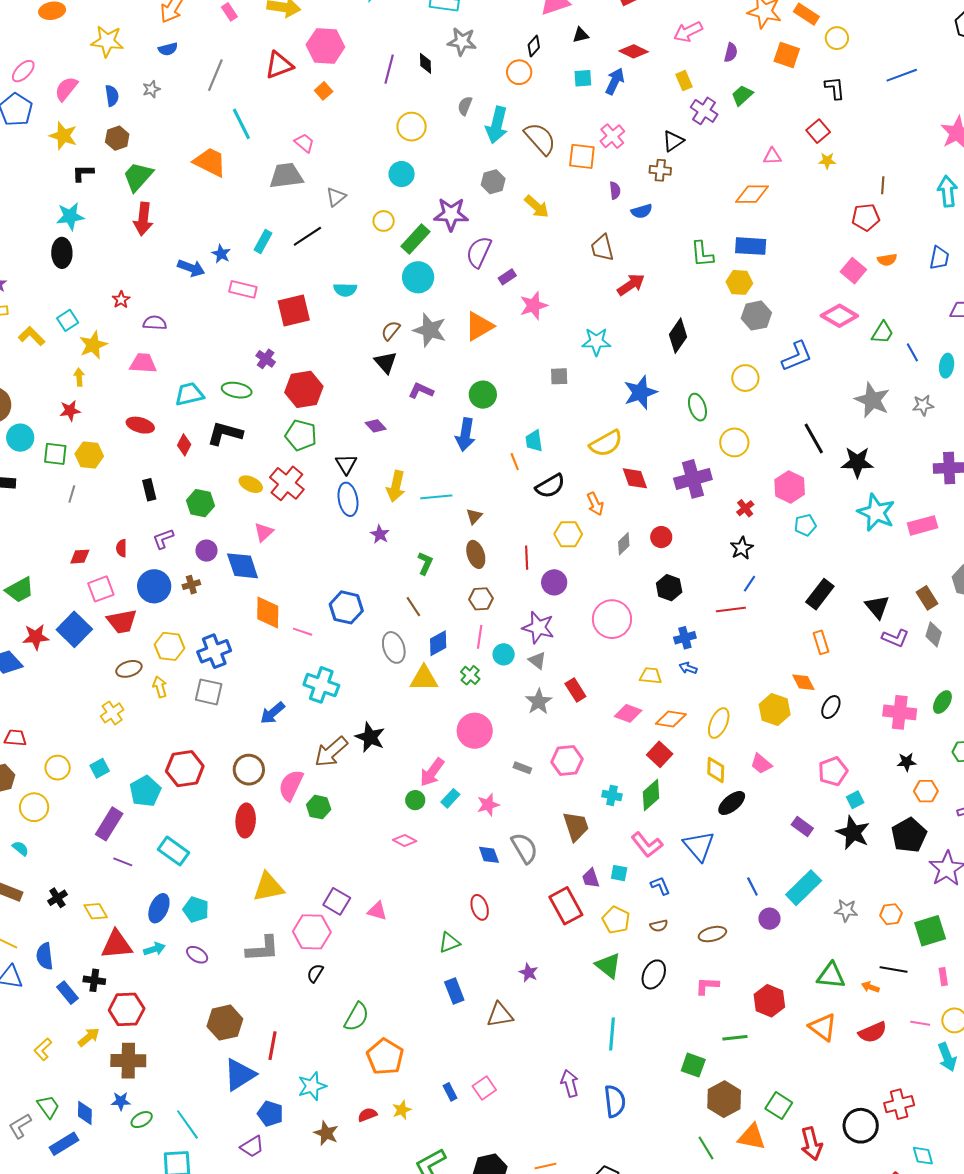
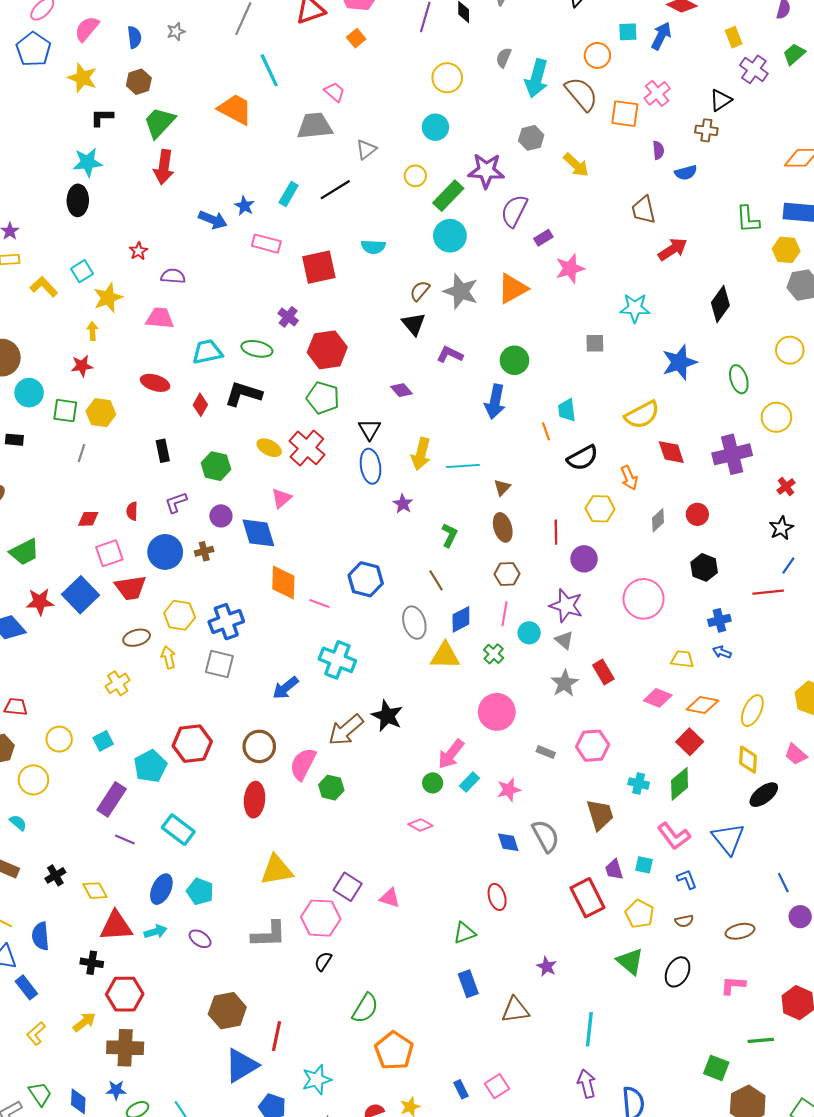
orange circle: (519, 72) -> (597, 55), moved
blue rectangle: (67, 993) -> (26, 987), moved
cyan line: (612, 1034) -> (589, 1029), moved

